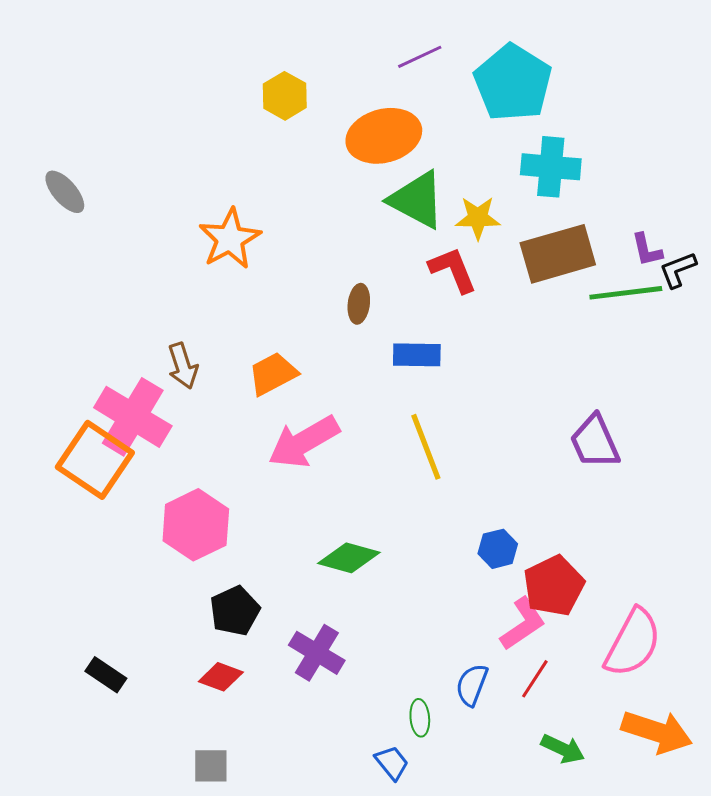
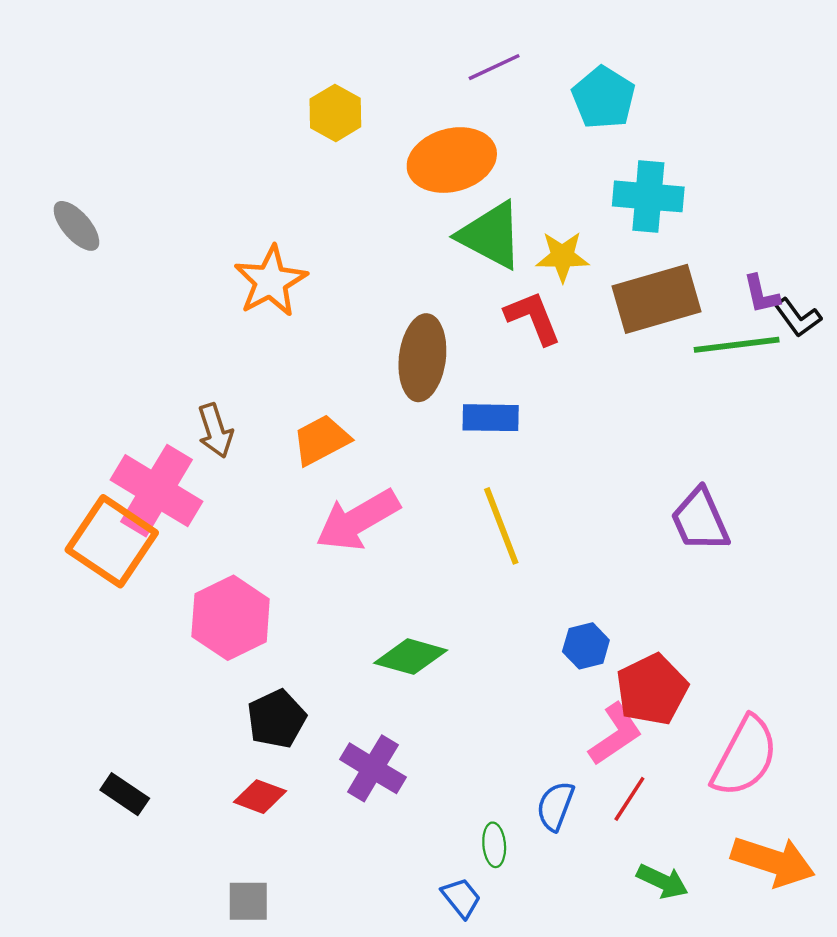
cyan pentagon: (513, 83) -> (604, 98), size x0.7
black L-shape: (678, 270) -> (798, 318), turned -105
brown ellipse: (359, 304) -> (422, 358), size x1.8

